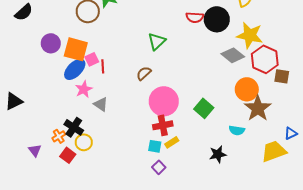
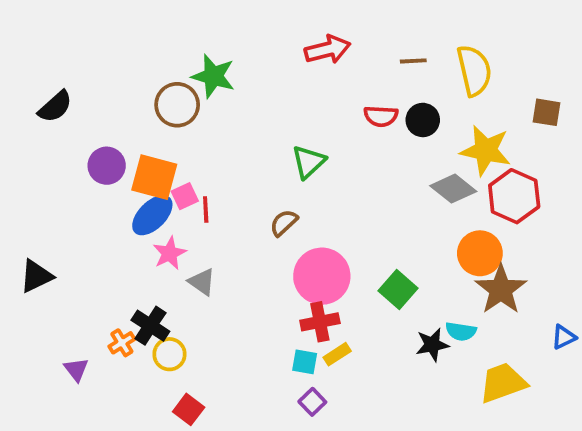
black circle: (217, 19) -> (423, 120), size x0.7
brown square: (282, 76) -> (547, 112), moved
yellow trapezoid: (274, 151) -> (503, 383), moved
black star: (218, 154) -> (432, 345), moved
red square: (68, 155) -> (189, 409), moved

